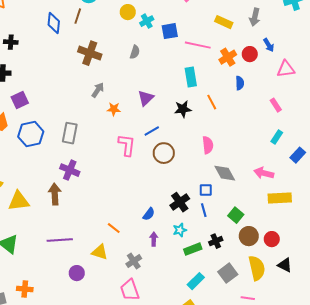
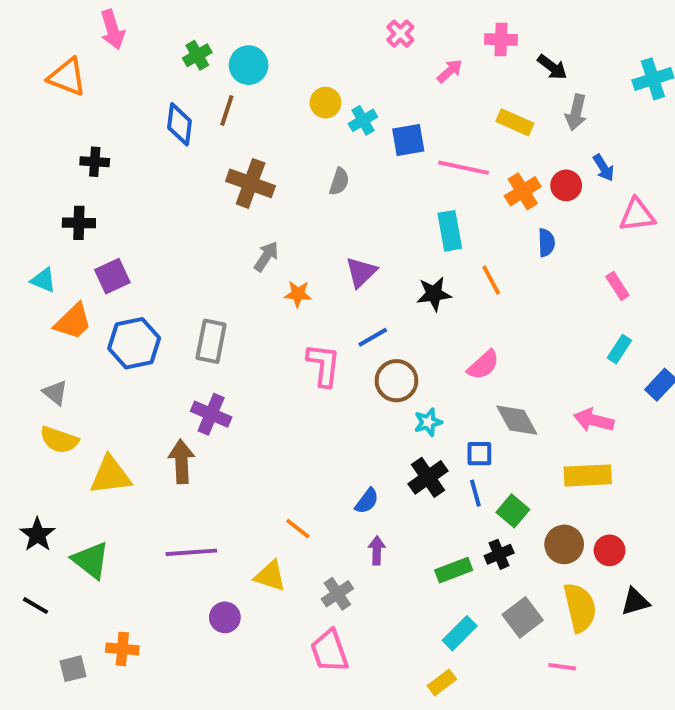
pink semicircle: (208, 145) -> (483, 365), turned 54
yellow rectangle: (280, 198) -> (588, 475), moved
green square: (236, 215) -> (513, 511), moved
cyan star: (180, 230) -> (428, 422), moved
black triangle: (285, 265) -> (635, 602), turned -42

